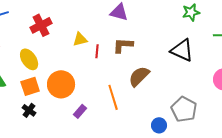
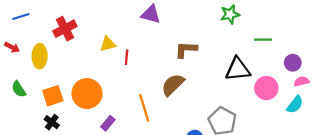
brown L-shape: (123, 45) -> (186, 50), moved
black triangle: (182, 50) -> (238, 69), moved, turned -30
yellow ellipse: (29, 59) -> (40, 56), moved, turned 35

